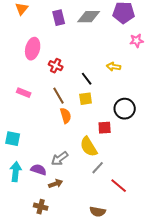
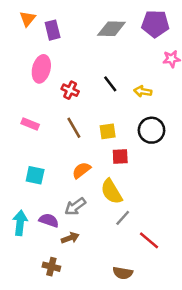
purple rectangle: (59, 18) -> (53, 30), moved
black line: (87, 79) -> (110, 84), moved
black circle: (125, 109) -> (152, 130), moved
orange semicircle: (66, 116) -> (81, 170), moved, turned -112
red square: (105, 128) -> (120, 157), moved
cyan square: (13, 139) -> (35, 175), moved

